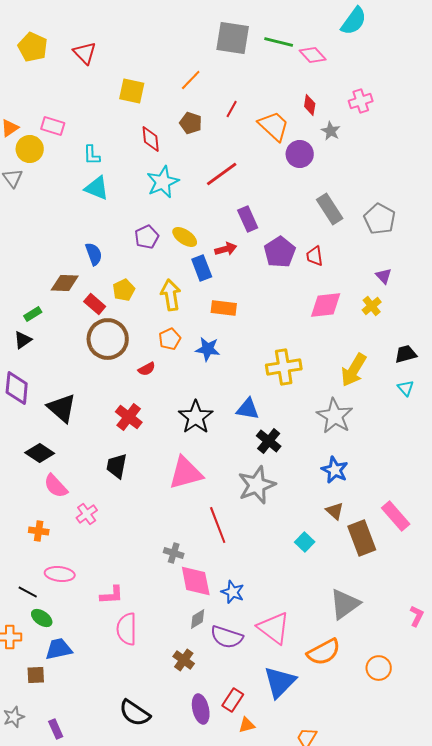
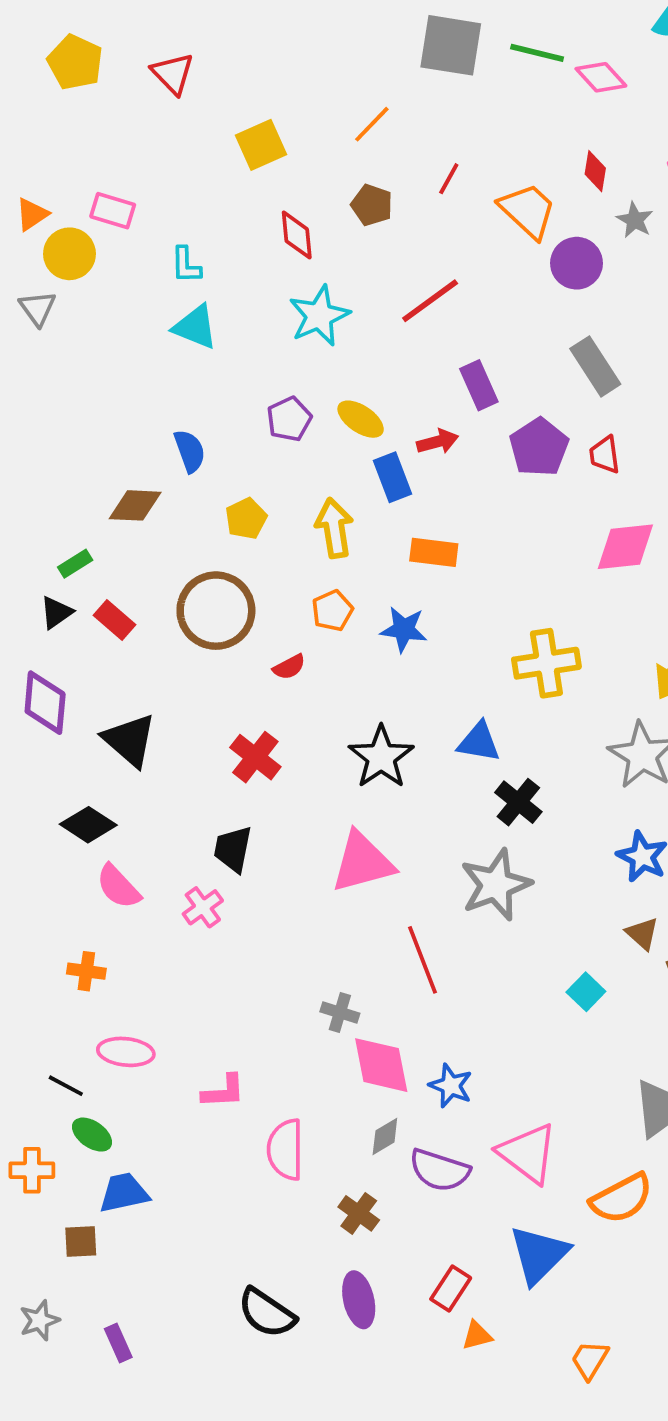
yellow square: (132, 91) -> (261, 145), turned -36
gray rectangle: (330, 209) -> (595, 366), moved
red rectangle: (95, 304) -> (115, 620), moved
pink cross: (87, 514) -> (203, 907), moved
pink semicircle: (127, 629) -> (285, 1150), moved
purple ellipse: (201, 709) -> (359, 1300), moved

